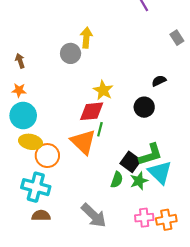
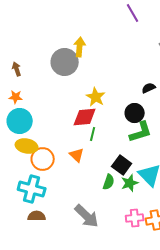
gray circle: (71, 53) -> (65, 62), size x1.4
orange triangle: (83, 142) -> (77, 155), moved, size x0.6
green L-shape: (151, 154) -> (141, 132), moved

